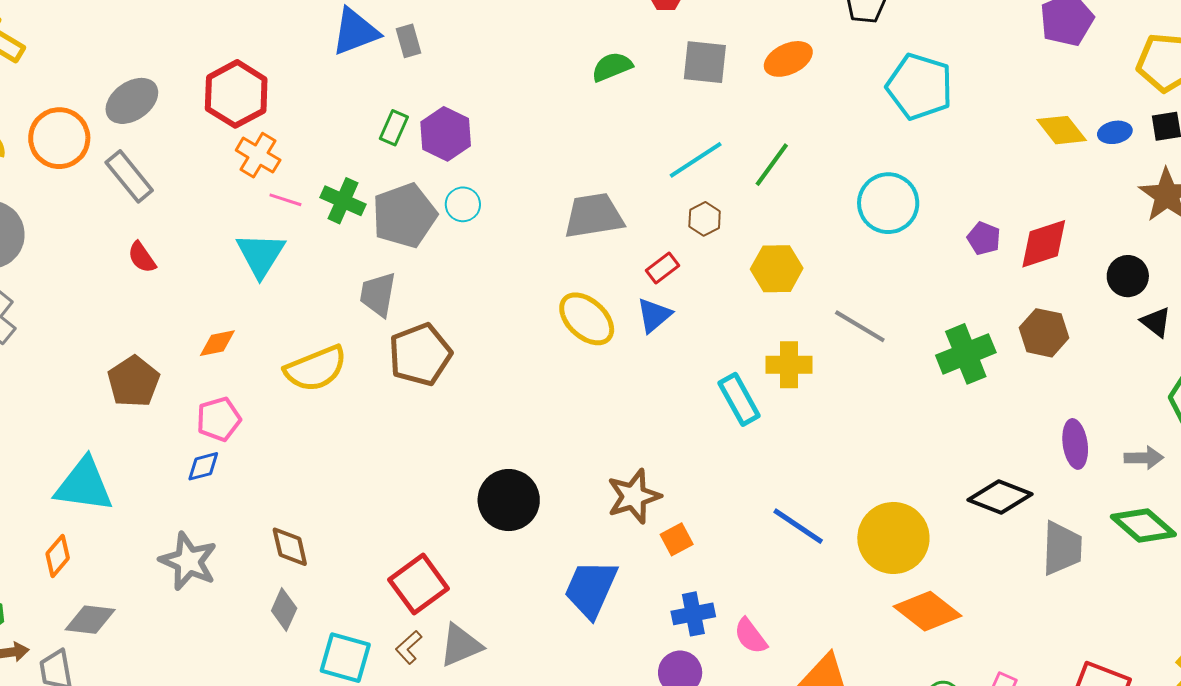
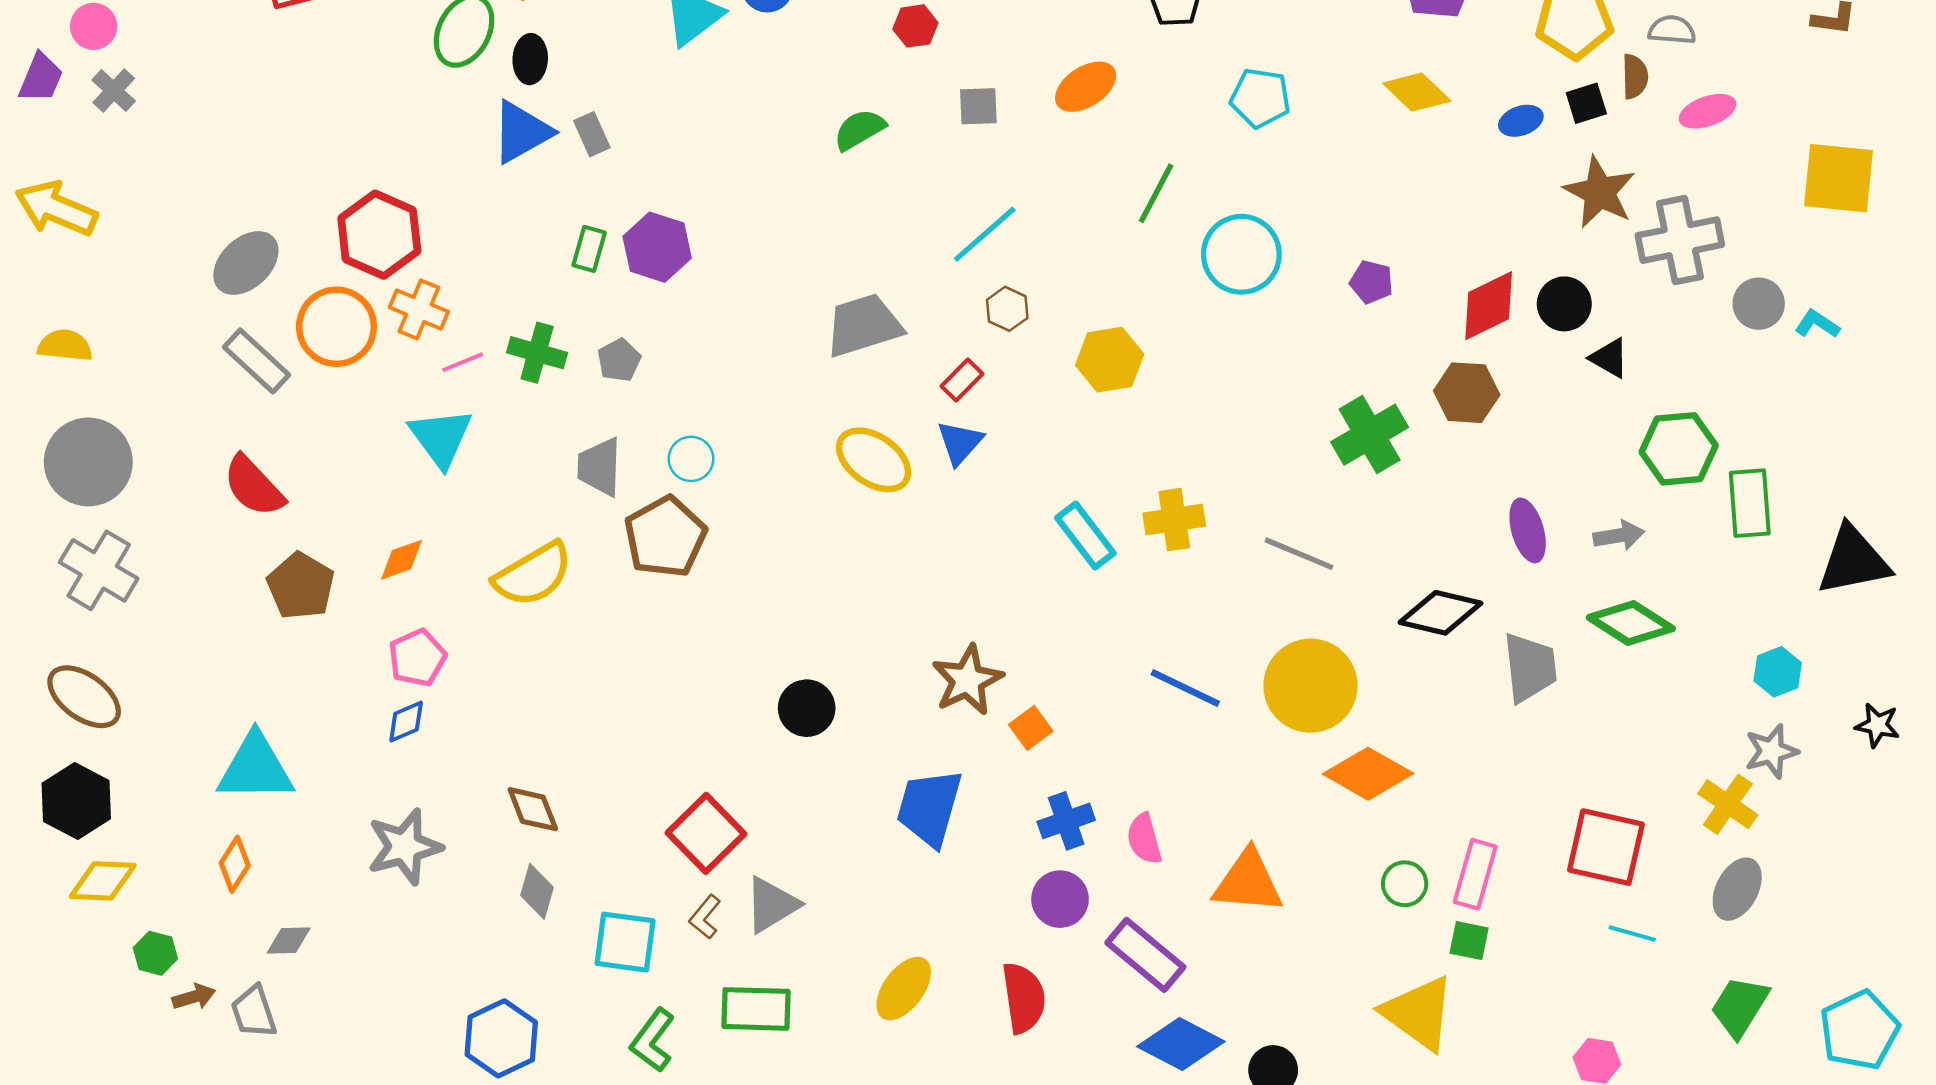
gray square: (705, 62) -> (978, 106), size x0.7
cyan pentagon: (920, 87) -> (1260, 98), size x0.7
yellow diamond: (1062, 130) -> (1417, 92), moved
orange circle: (59, 138) -> (336, 327), moved
green line: (772, 165) -> (1156, 193), moved
pink line: (285, 200) -> (463, 362), turned -32
cyan circle: (463, 204) -> (691, 459), moved
gray pentagon: (404, 215) -> (619, 360), size x0.5
red diamond: (1044, 244) -> (1489, 306), moved
red semicircle: (142, 257) -> (254, 486), moved, size x1.6
gray line: (860, 326) -> (1299, 554), moved
yellow cross: (789, 365) -> (1174, 520), moved
brown pentagon: (133, 382) -> (301, 586), moved
black circle: (509, 500) -> (807, 708), size x0.7
gray star: (188, 561) -> (404, 847), turned -30
gray diamond: (90, 620) -> (289, 941), size x0.7
pink semicircle: (751, 636) -> (1144, 839), turned 30

